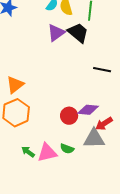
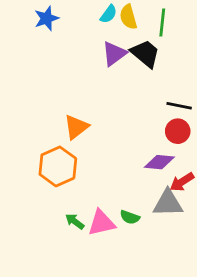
orange triangle: (15, 85) -> (76, 127), moved
red circle: (69, 116) -> (178, 131), moved

